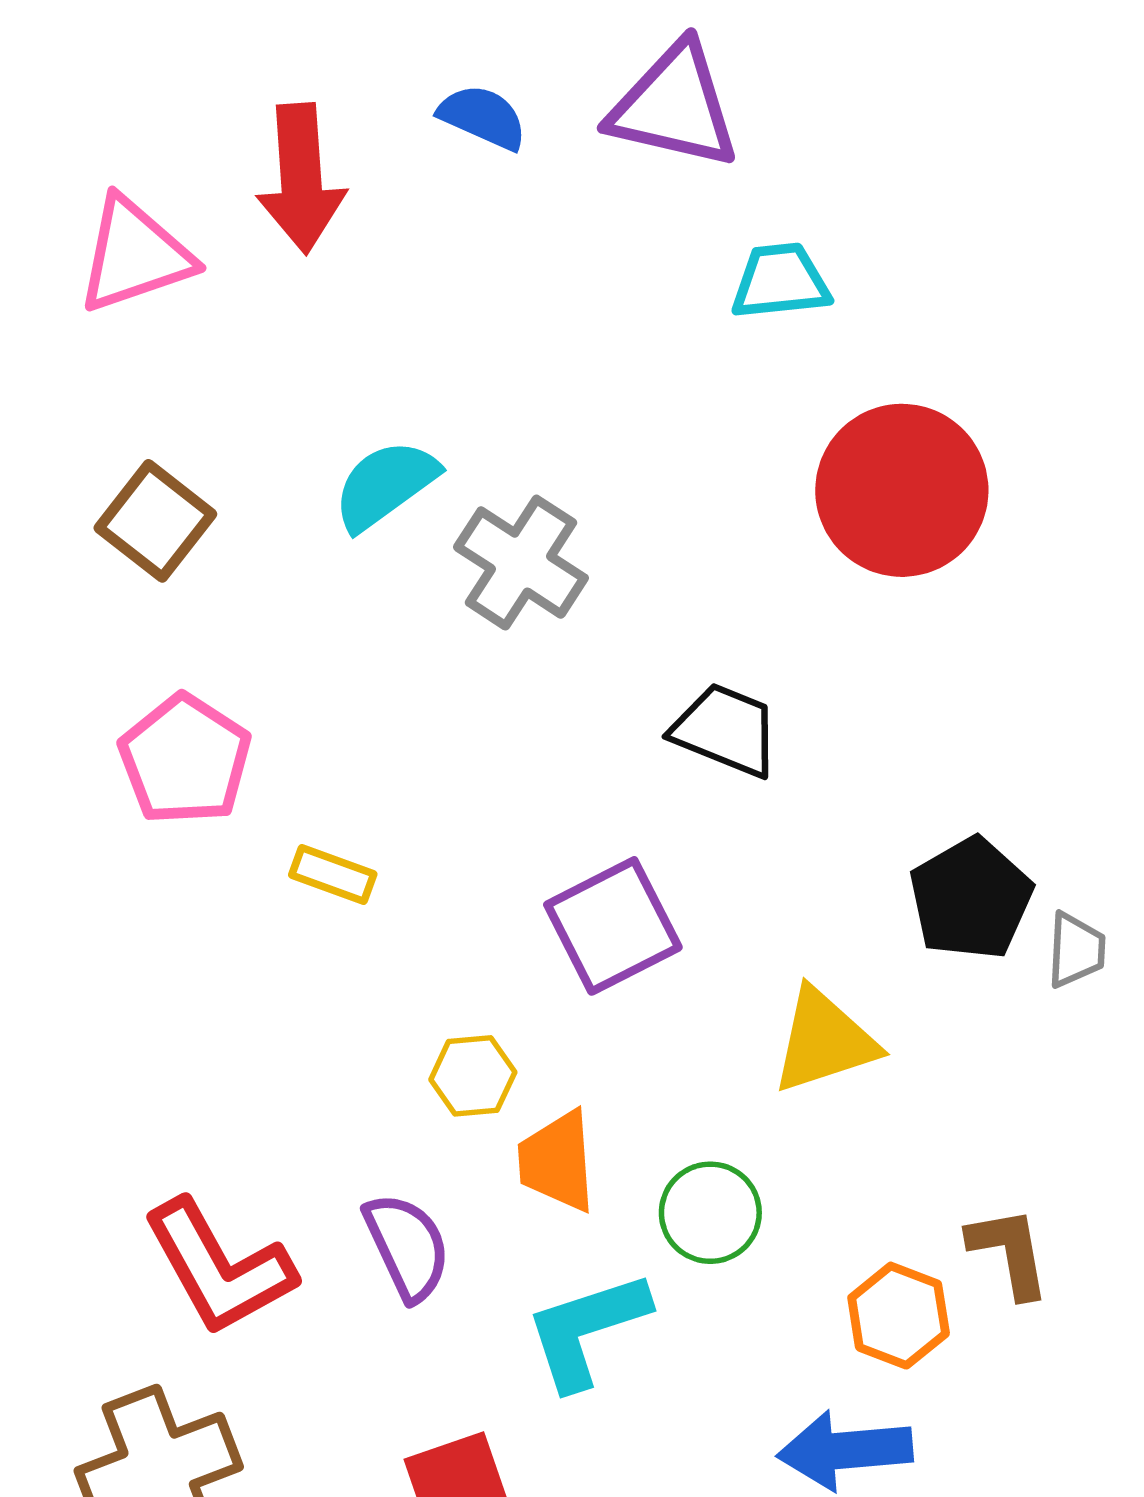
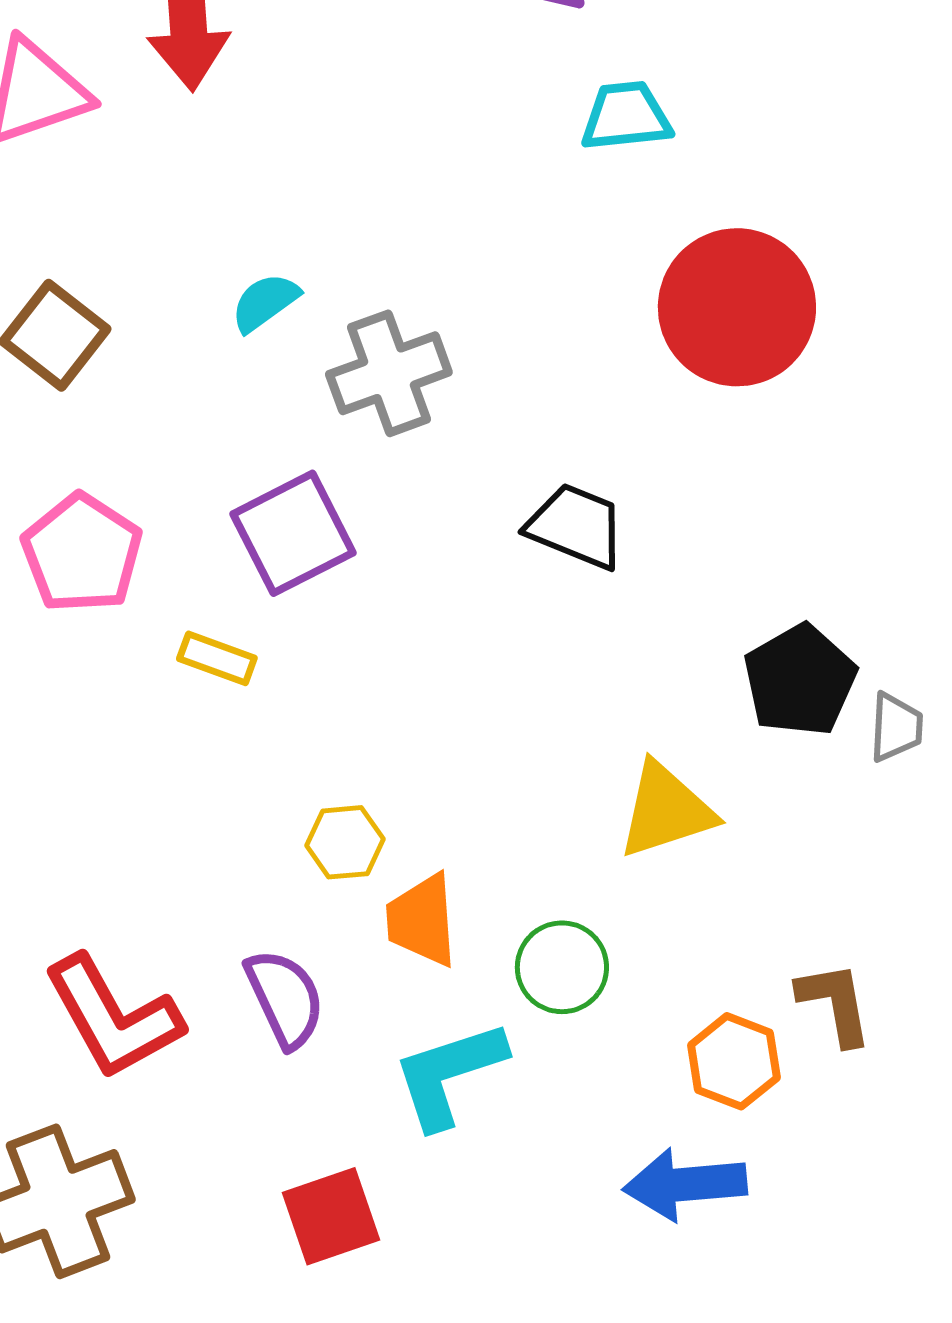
cyan semicircle: (385, 485) -> (265, 302), size x0.7
gray cross: (521, 563) -> (389, 373), turned 37
purple square: (613, 926) -> (293, 533), moved

